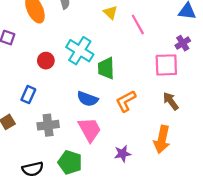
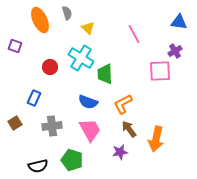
yellow triangle: (110, 12) -> (88, 28), moved
brown arrow: (171, 101) -> (129, 129), moved

